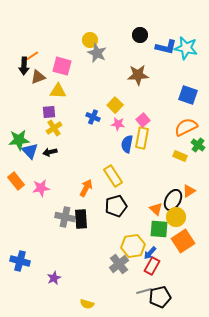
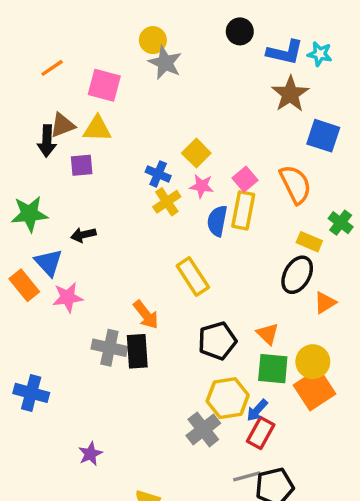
cyan star: (186, 48) -> (320, 54), size x0.6
black arrow: (24, 66) -> (47, 141), moved
brown star: (138, 75) -> (290, 94), moved, turned -30
brown triangle: (38, 77) -> (62, 125), moved
orange semicircle: (186, 127) -> (295, 184), moved, turned 90
yellow cross: (54, 128) -> (167, 202), moved
blue triangle: (30, 151) -> (49, 263), moved
orange arrow: (86, 188) -> (146, 315), moved, turned 114
black ellipse: (173, 200) -> (297, 275), moved
black pentagon: (116, 206) -> (217, 341), moved
yellow circle: (176, 217) -> (313, 362), moved
blue cross: (20, 261) -> (31, 393), moved

